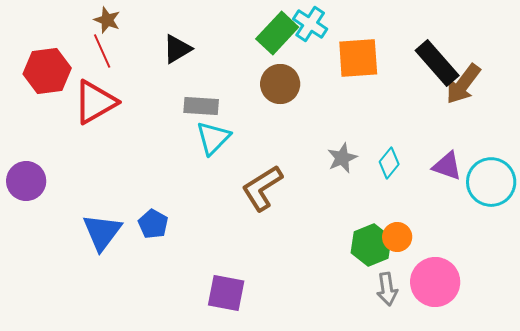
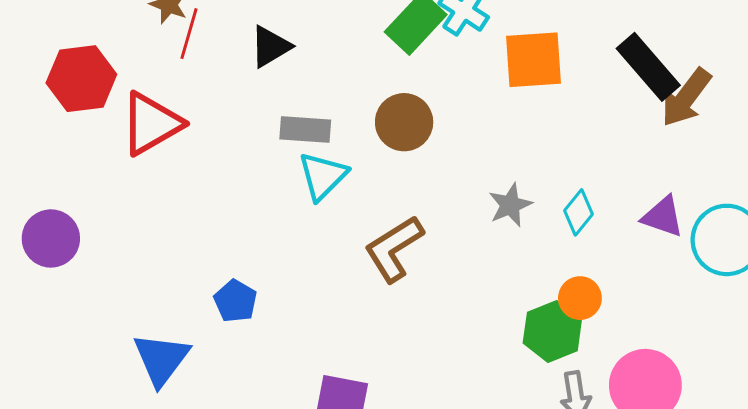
red line: (102, 51) -> (189, 34), moved, turned 40
brown circle: (280, 84) -> (404, 122), moved
blue triangle: (102, 232) -> (161, 359), moved
orange circle: (397, 237) -> (580, 298), moved

